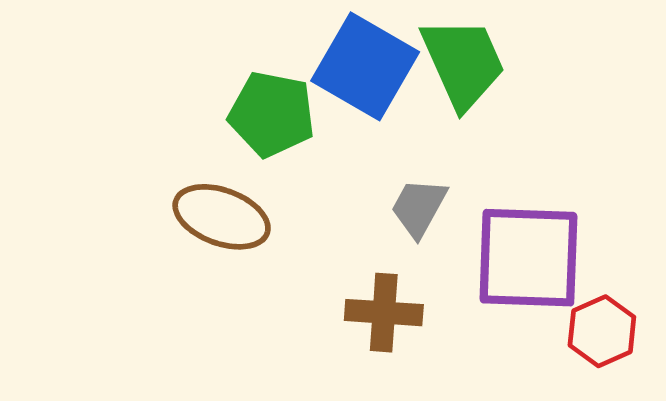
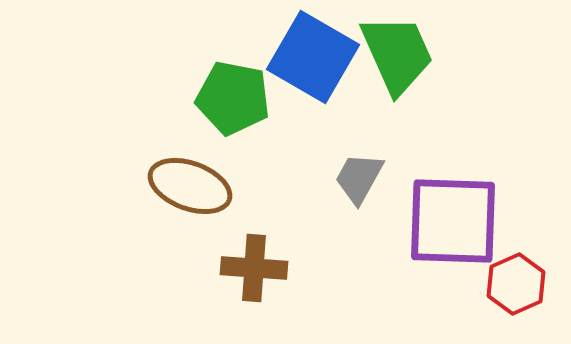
brown cross: (384, 313) -> (254, 268), moved

